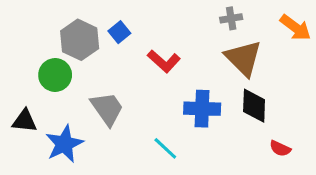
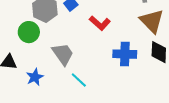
blue star: (64, 144) -> (35, 77), size x0.7
cyan line: (165, 148) -> (79, 80), moved

